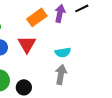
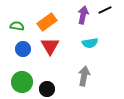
orange rectangle: (37, 17) -> (47, 22), moved
cyan semicircle: (63, 52) -> (90, 43), moved

